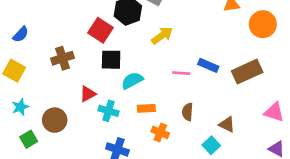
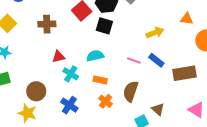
yellow arrow: (162, 36) -> (155, 33), moved
black square: (111, 60) -> (104, 26), moved
brown semicircle: (188, 112) -> (131, 91), size x1.5
brown circle: (55, 120) -> (36, 91), moved

